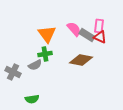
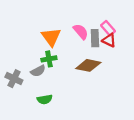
pink rectangle: (99, 26) -> (108, 28), turned -48
gray rectangle: (87, 35) -> (95, 38), turned 56
green semicircle: (32, 99) -> (45, 99), moved

